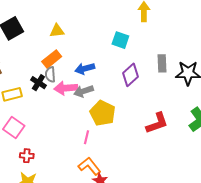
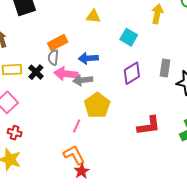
yellow triangle: (57, 31) -> (93, 16), moved
black cross: (38, 83) -> (36, 72), moved

